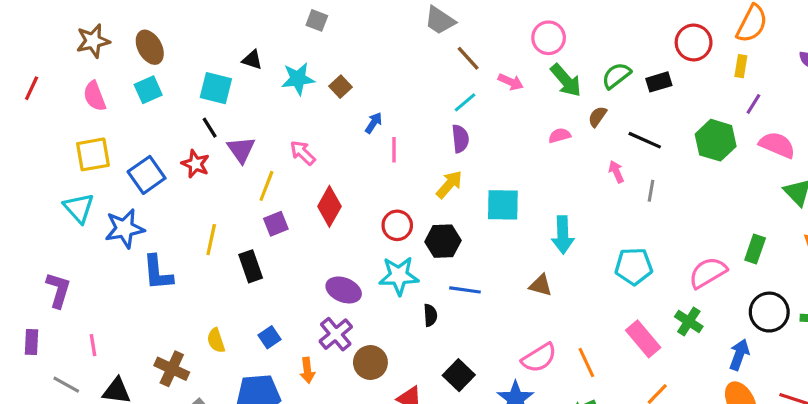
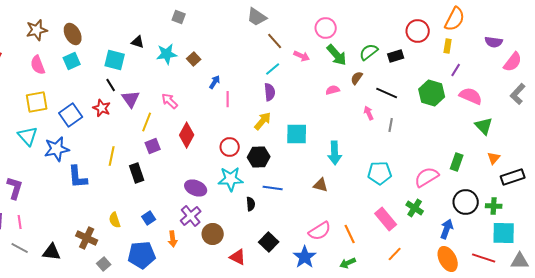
pink line: (93, 345) -> (20, 222), moved

